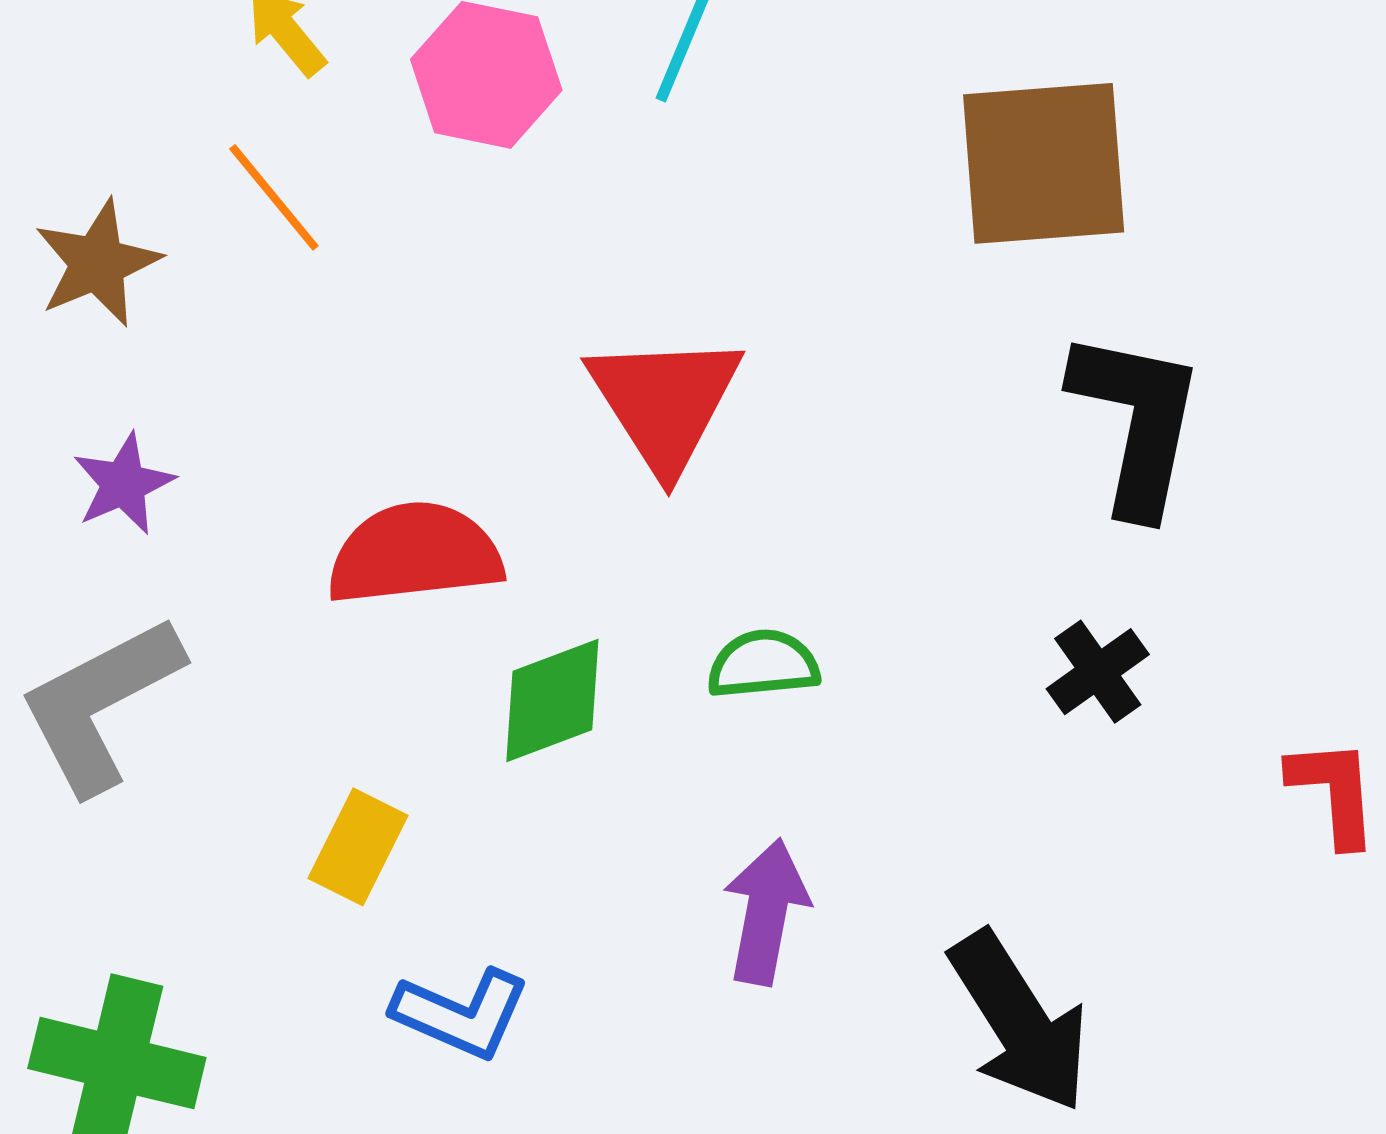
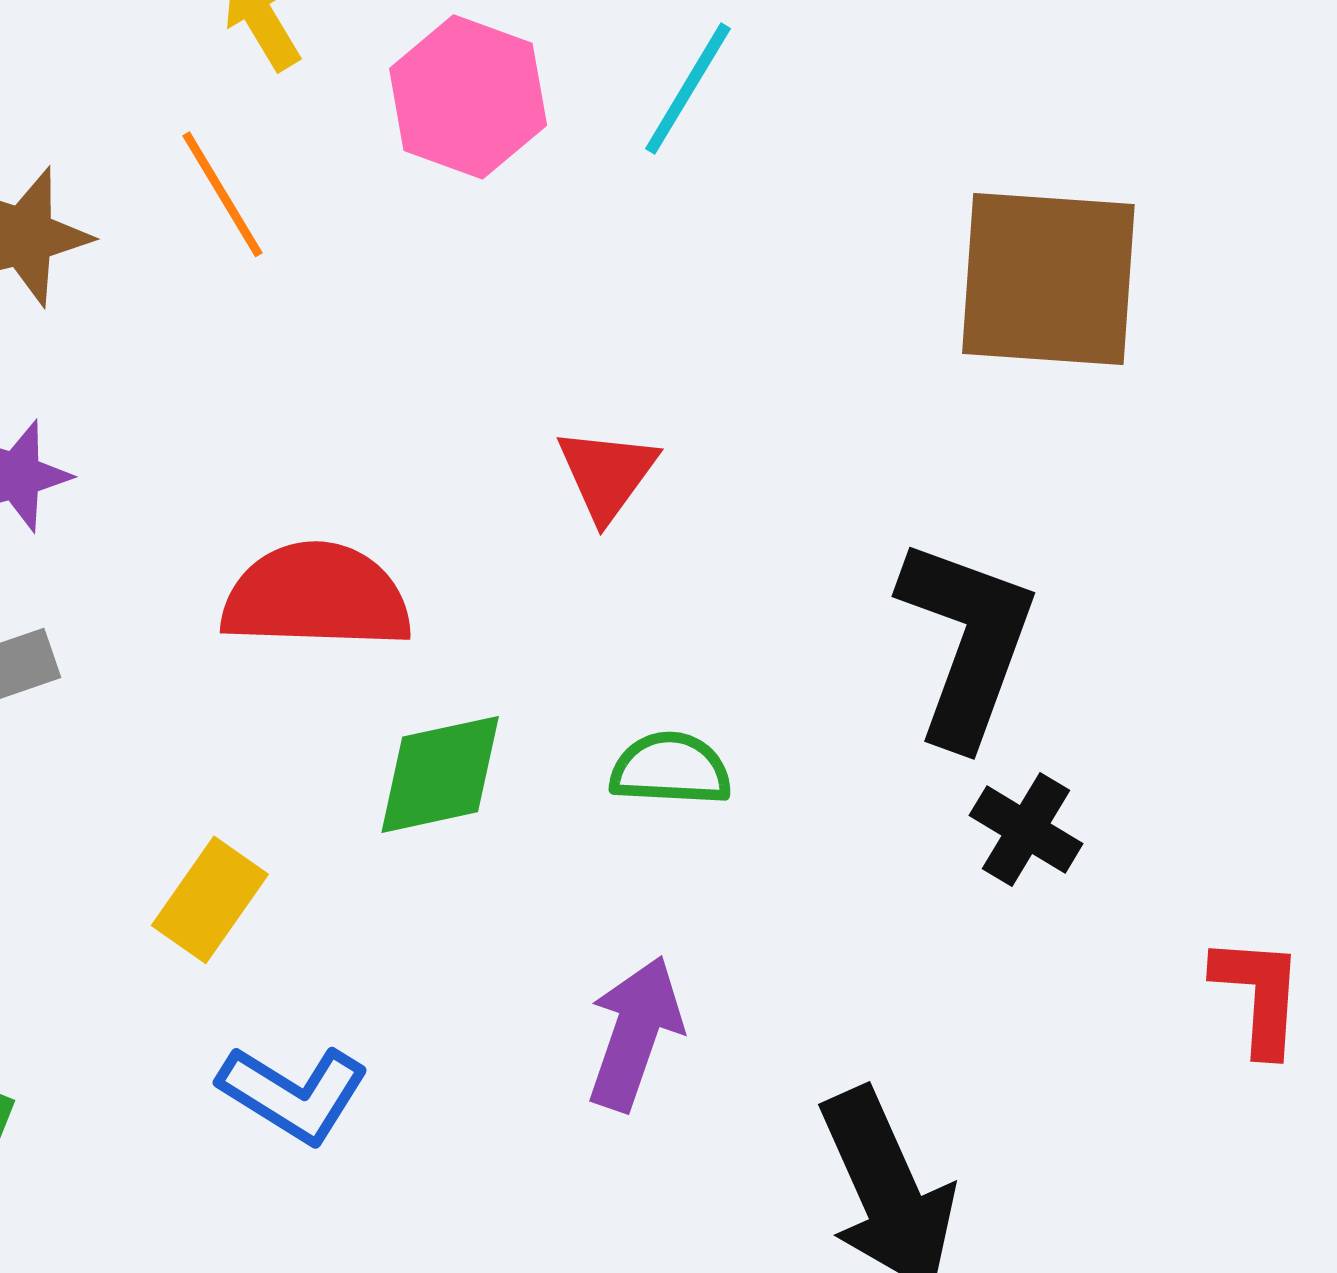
red triangle: (665, 402) -> (607, 474), size x0.6
black L-shape: (1137, 422) -> (967, 642), moved
black cross: (1098, 672) -> (1026, 829), turned -32

